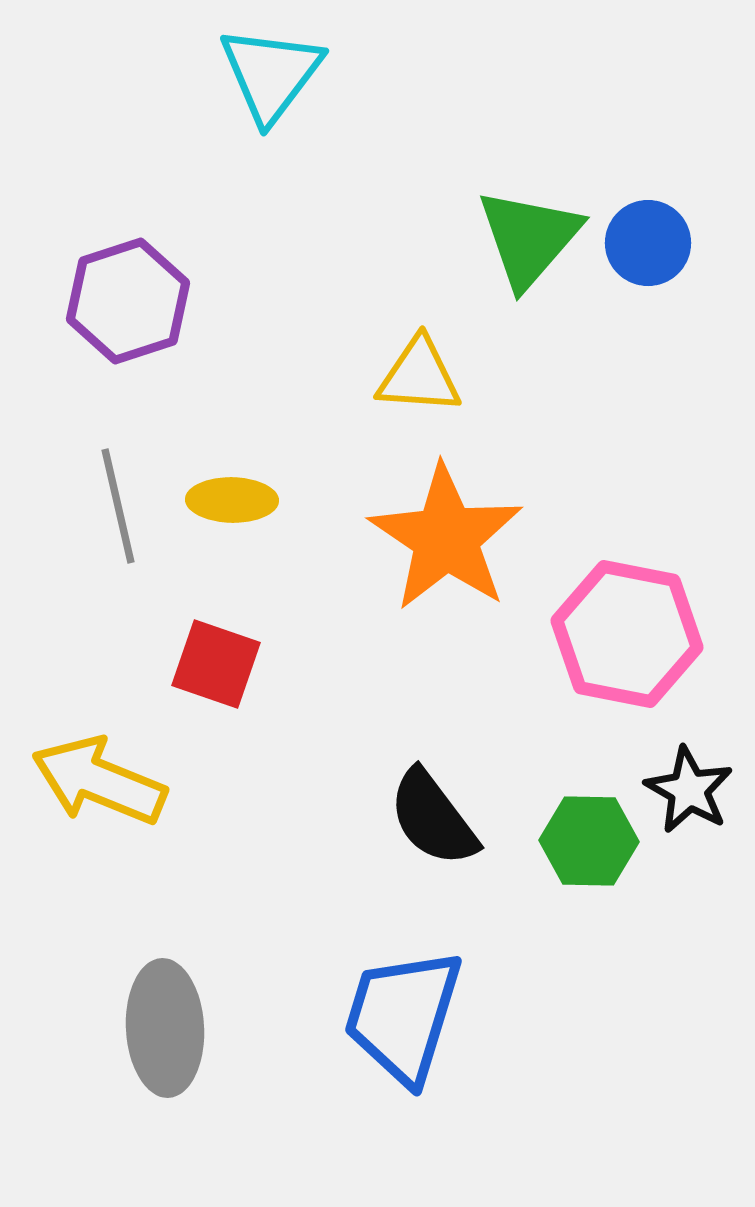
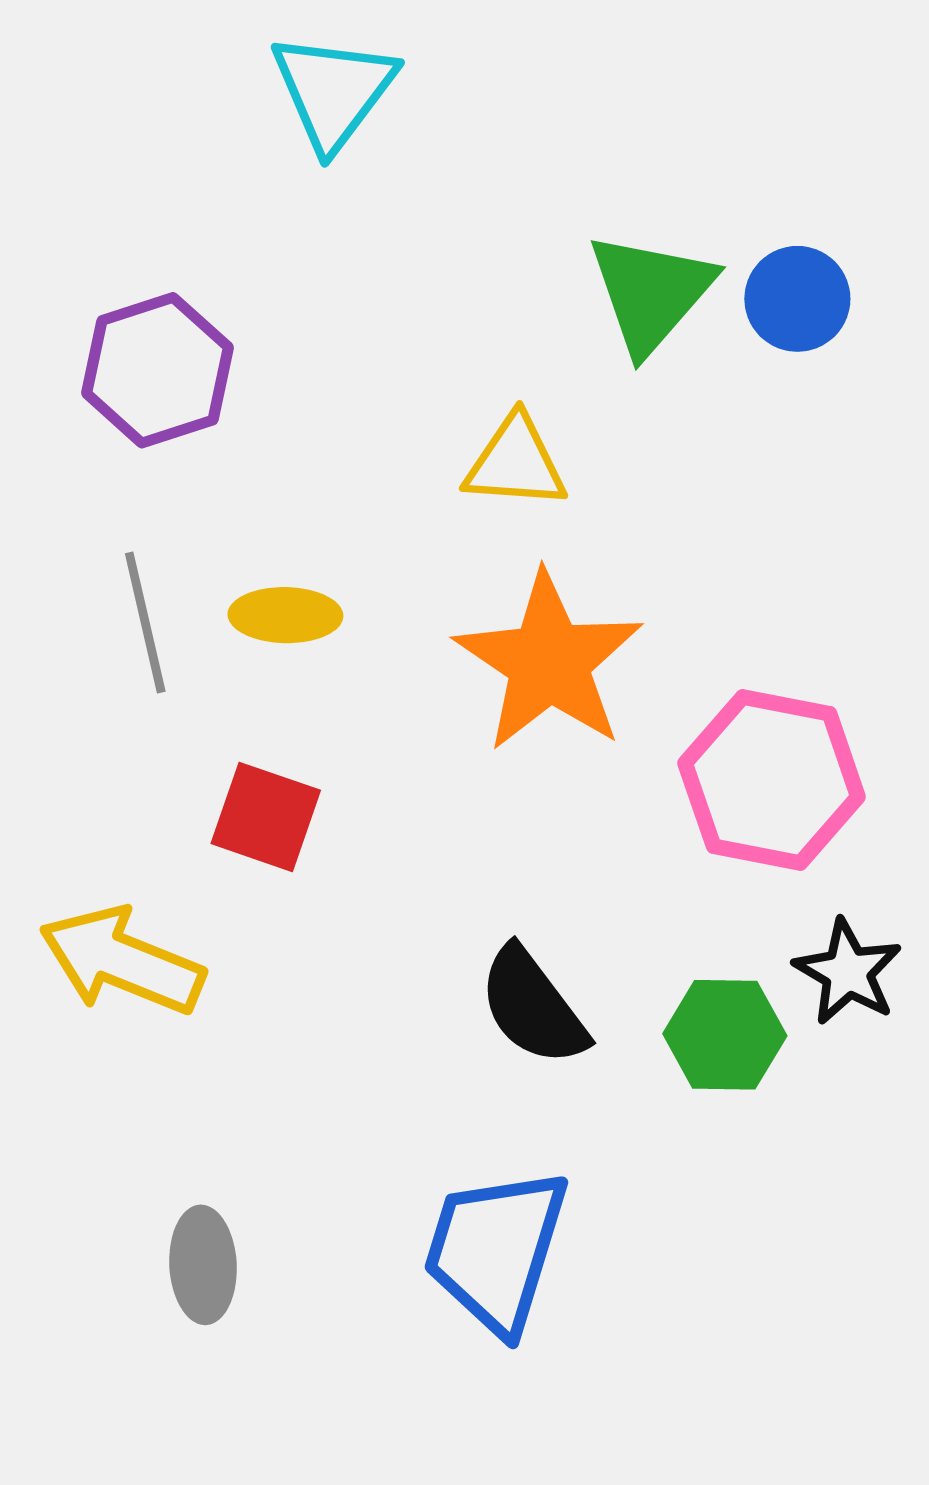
gray ellipse: (165, 1028) -> (203, 1265), size x0.7

